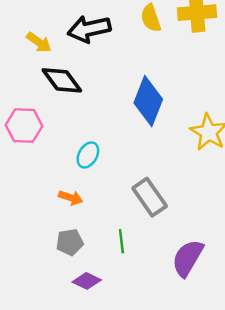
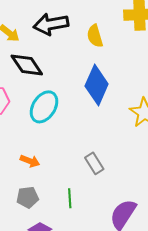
yellow semicircle: (151, 18) -> (95, 36), moved
cyan ellipse: (88, 155) -> (44, 107), moved, size x1.5
gray rectangle: (150, 197) -> (94, 163), size x0.7

